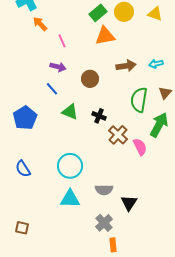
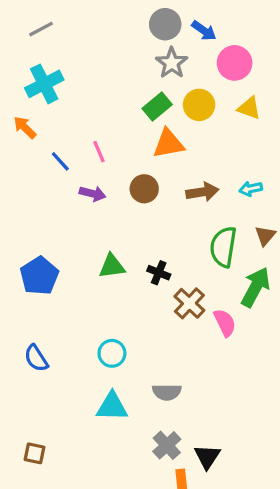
orange arrow: (40, 24) -> (25, 127), moved
brown circle: (90, 79) -> (144, 189), moved
blue line: (52, 89) -> (60, 161), moved
green triangle: (70, 112) -> (112, 266), turned -30
cyan circle: (70, 166) -> (112, 353), size x0.7
black triangle: (129, 203) -> (207, 457), moved

